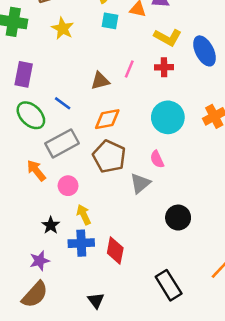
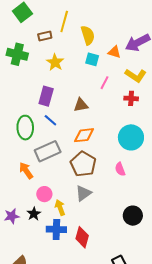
pink line: (129, 69) -> (104, 83), moved
purple rectangle: (24, 74) -> (46, 96), moved
green ellipse: (31, 115) -> (25, 128), turned 40
gray triangle: (140, 183) -> (83, 193), moved
pink circle: (68, 186) -> (44, 194), moved
purple star: (40, 261) -> (12, 216), moved

